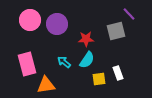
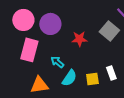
gray square: (116, 31) -> (109, 31), turned -36
cyan semicircle: (87, 60) -> (69, 78), moved
pink rectangle: (27, 64) -> (29, 50), moved, turned 30

